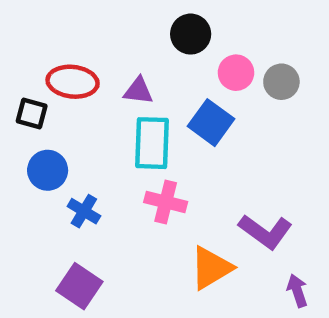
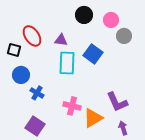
pink circle: (236, 73) -> (111, 20), moved
red ellipse: (73, 82) -> (32, 36), turned 50
pink cross: (166, 202) -> (72, 106), moved
purple L-shape: (266, 232) -> (117, 102), turned 30
purple arrow: (297, 291) -> (123, 128), moved

